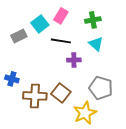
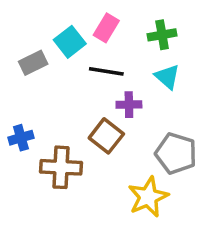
blue cross: (12, 79) -> (21, 138), turned -32
brown square: (61, 93) -> (106, 136), moved

